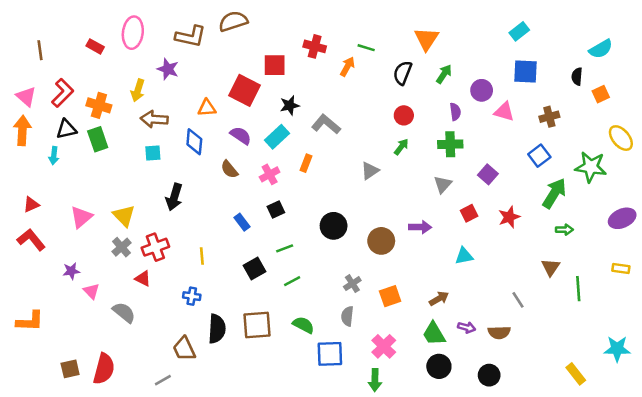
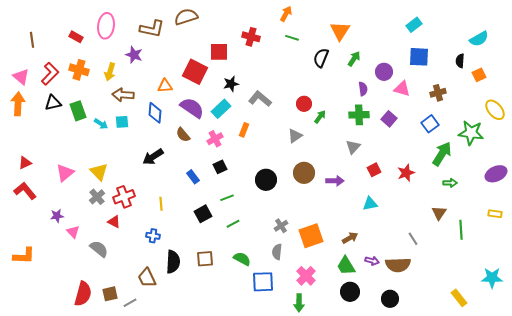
orange arrow: (347, 66) -> (286, 14), moved
orange cross: (99, 105) -> (79, 70), moved
red circle: (404, 115) -> (304, 104), moved
purple semicircle: (241, 136) -> (192, 108), size x1.4
cyan arrow: (54, 156) -> (101, 124), moved, turned -64
purple square: (488, 174) -> (389, 119), moved
black arrow: (174, 197) -> (153, 157), moved, turned 40
brown circle: (381, 241) -> (304, 173), moved
orange square: (390, 296) -> (311, 236), size x1.4
brown square: (257, 325) -> (205, 259), size x0.7
brown semicircle: (499, 332) -> (398, 265), size x1.4
brown square: (70, 369) -> (110, 294), moved

